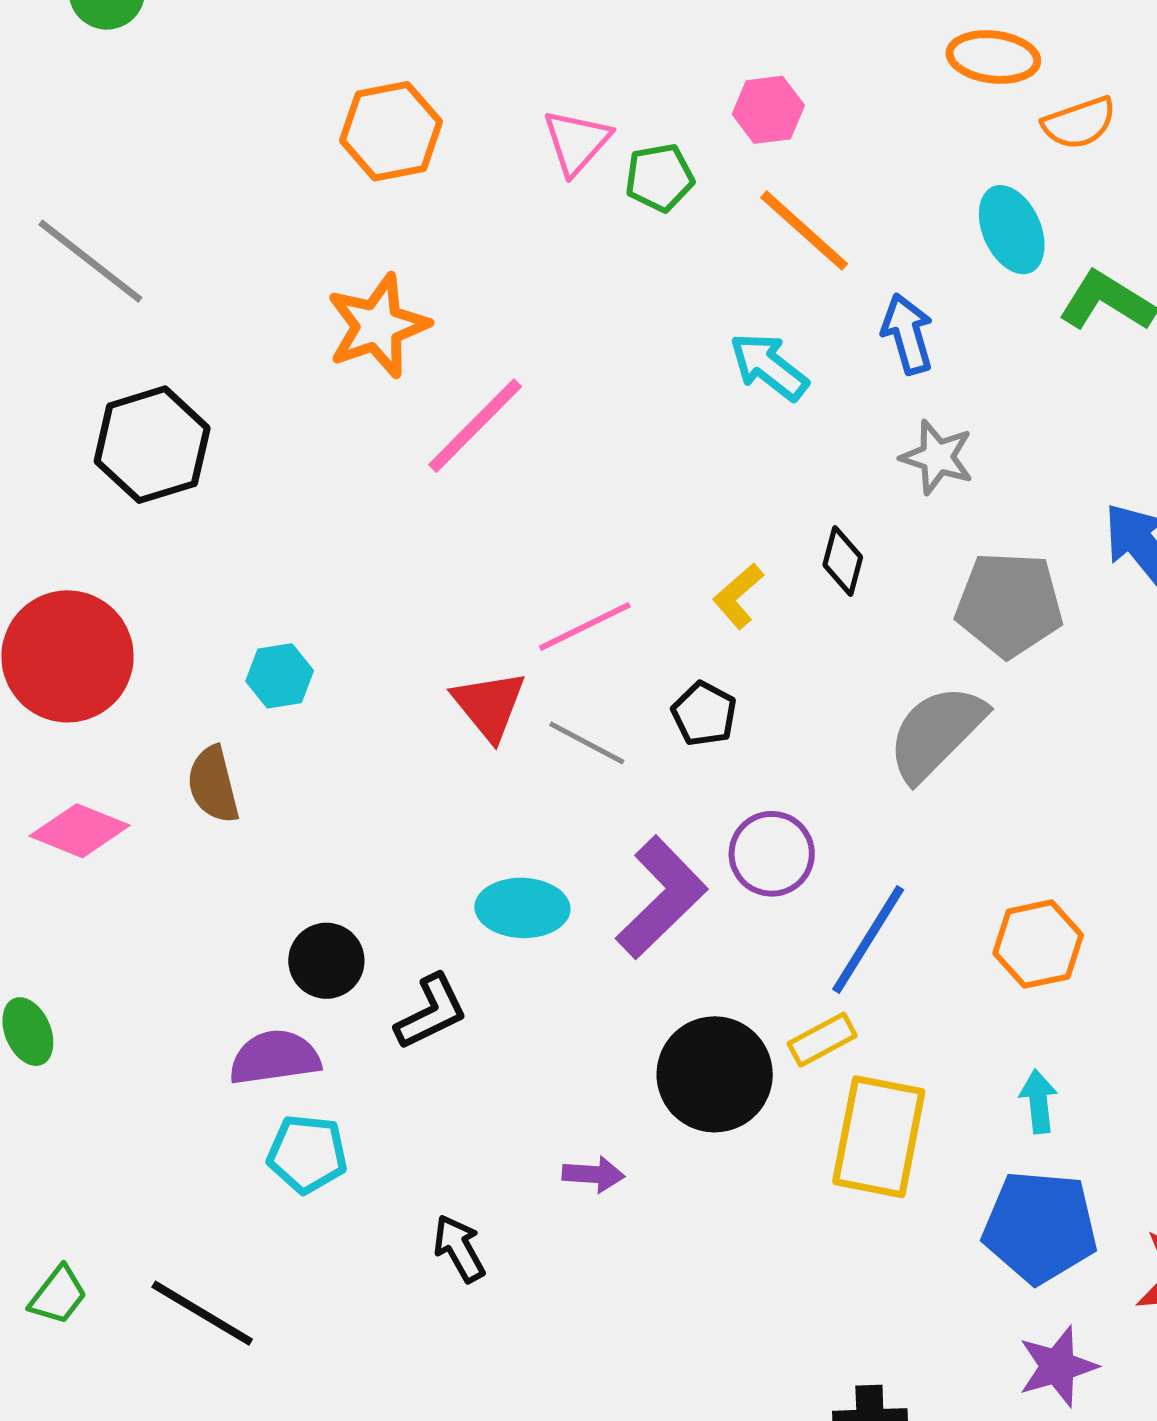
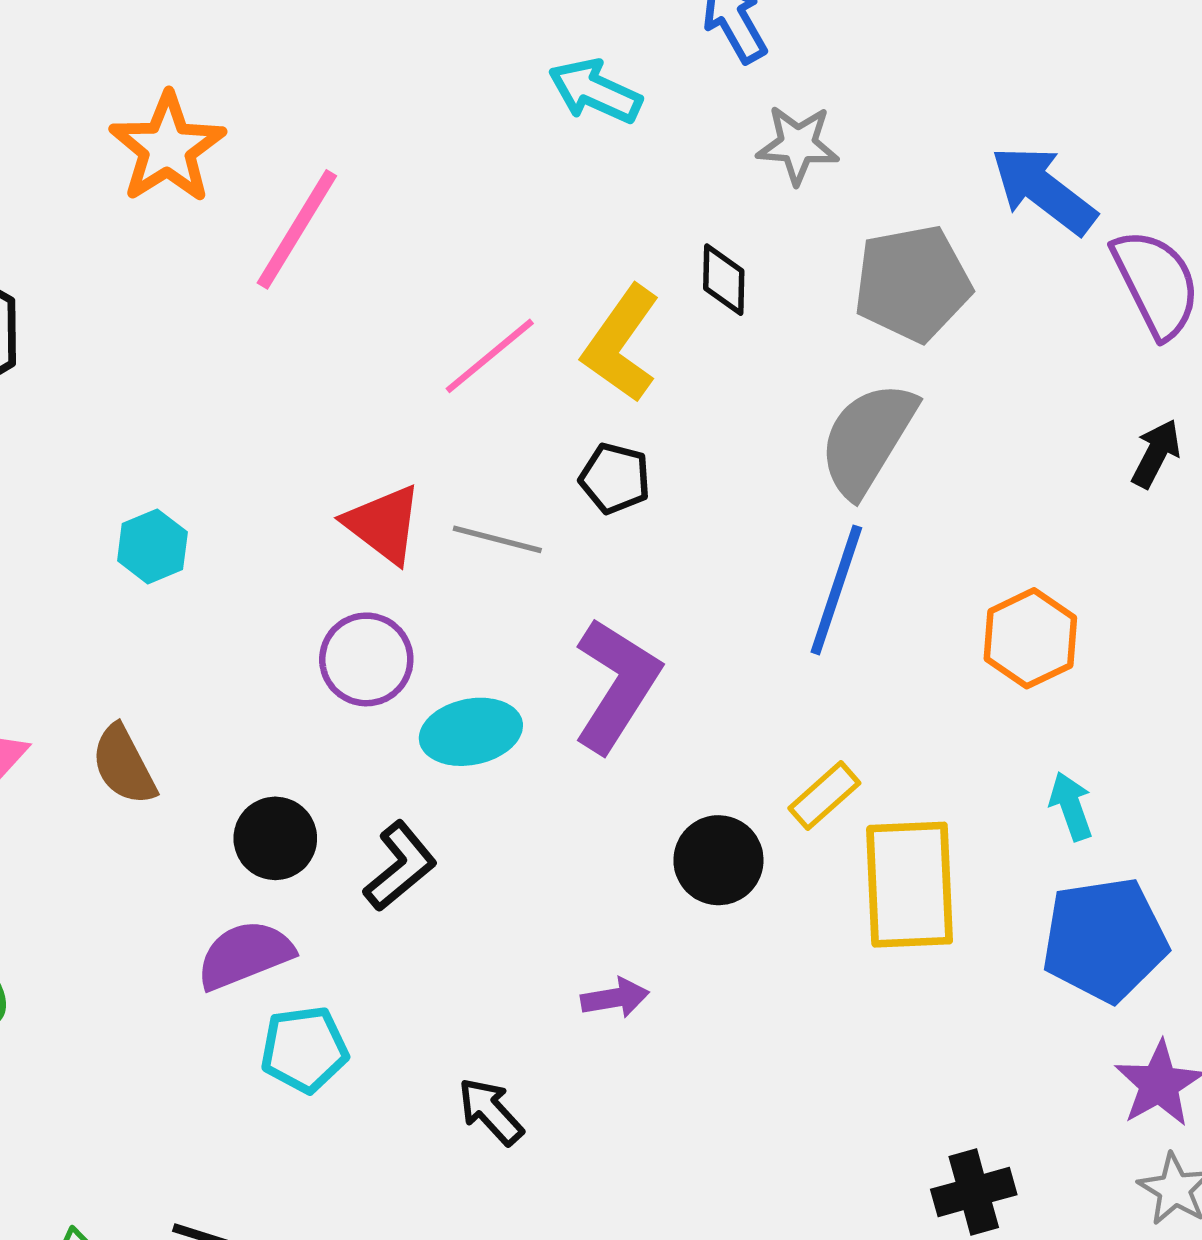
yellow L-shape: (738, 596) -> (621, 344), size x1.6
pink line: (585, 627) -> (490, 356), moved
brown semicircle: (213, 785) -> (124, 765), moved
purple circle: (772, 854) -> (366, 659), moved
blue line: (868, 940) -> (836, 590), moved
black circle: (715, 1074) -> (718, 860), size x0.7

